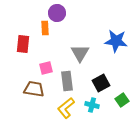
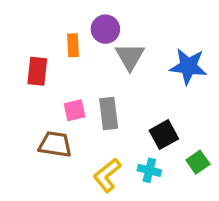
purple circle: (57, 13) -> (105, 29), moved
gray triangle: (80, 53) -> (130, 57), moved
gray rectangle: (67, 81) -> (109, 113), moved

